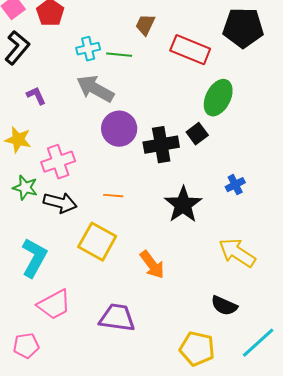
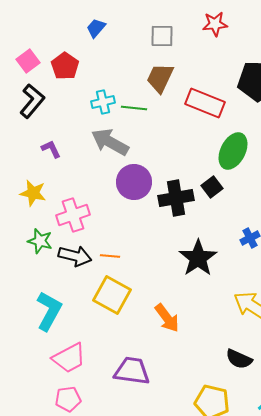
brown trapezoid: (145, 25) -> (160, 78), size x1.4
orange line: (113, 196) -> (110, 256), moved
pink pentagon: (26, 346) -> (68, 399), moved

